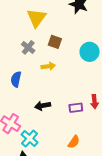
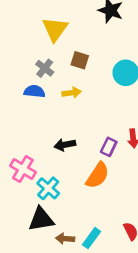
blue semicircle: (16, 79) -> (34, 91), moved, turned 84
purple rectangle: (76, 108) -> (109, 147), turned -56
orange semicircle: (74, 142) -> (98, 175), moved, size x1.5

